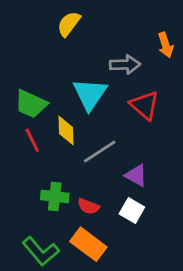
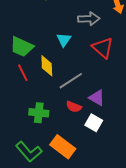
cyan triangle: (90, 94) -> (64, 40), size x0.6
red semicircle: (88, 206) -> (74, 107), moved

